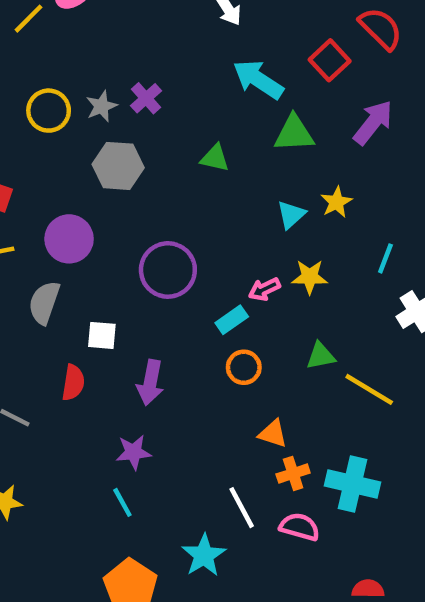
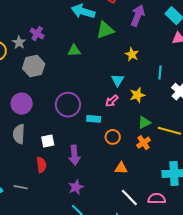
cyan triangle: (291, 215) -> (118, 80), moved
yellow star: (310, 277) -> (137, 95), moved
cyan rectangle: (232, 320) -> (94, 119), moved, turned 56
orange triangle: (273, 434) -> (121, 168), moved
orange cross: (293, 474) -> (143, 143), moved

